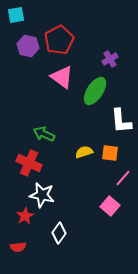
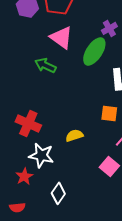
purple cross: (110, 59) -> (109, 28), moved
green arrow: (44, 134) -> (45, 65), moved
yellow semicircle: (84, 152) -> (74, 135), moved

